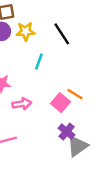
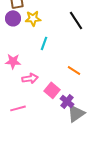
black line: (62, 34) -> (76, 20), moved
pink square: (61, 103) -> (52, 90), moved

